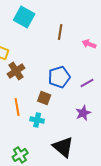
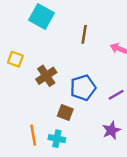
brown cross: (16, 71) -> (46, 76), moved
orange line: (17, 107) -> (33, 135), moved

